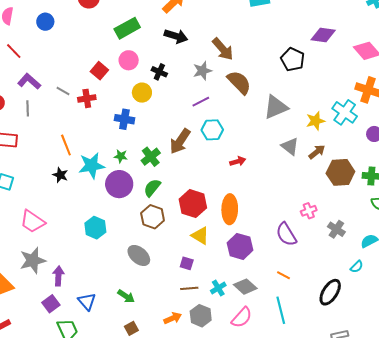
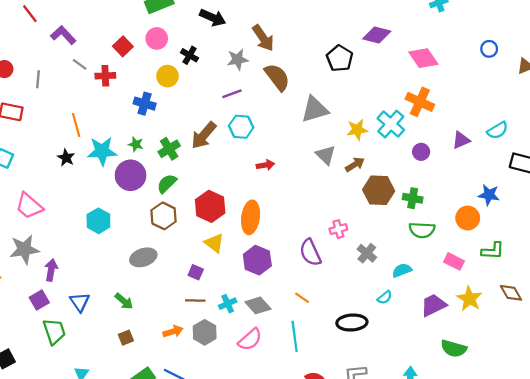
purple L-shape: (29, 81) -> (63, 35), moved
gray ellipse: (139, 255) -> (143, 257), turned -65
black ellipse: (330, 292) -> (352, 323), turned 48

